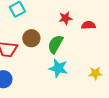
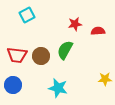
brown circle: (31, 38) -> (41, 56), moved
cyan star: (58, 68) -> (58, 88), moved

